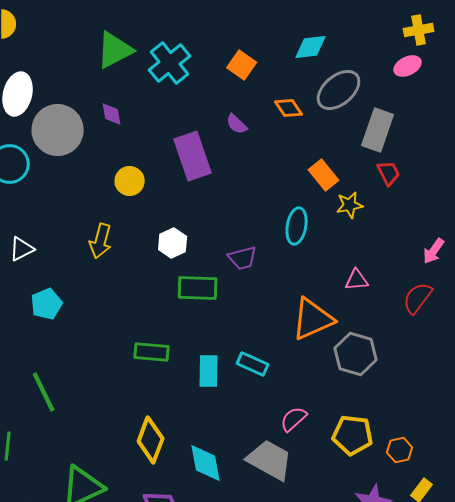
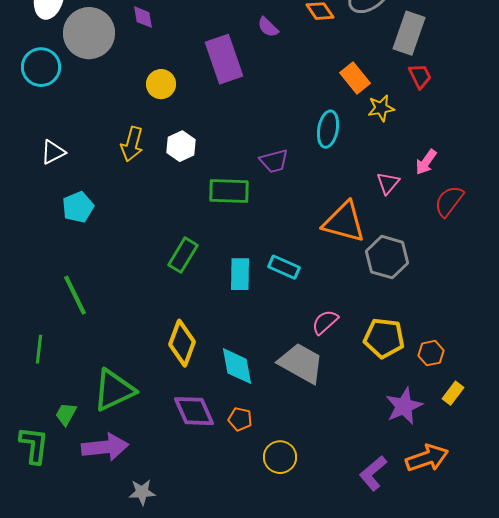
white hexagon: (173, 243) -> (181, 146), moved
pink arrow: (434, 251) -> (426, 162), moved
pink triangle: (357, 280) -> (388, 183), turned -45
orange triangle: (313, 319) -> (344, 222), turned 39
green rectangle: (152, 352) -> (183, 255), turned -64

